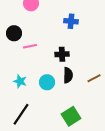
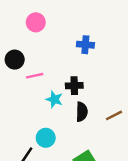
cyan star: (20, 81) -> (54, 99), moved
cyan circle: (47, 82) -> (46, 138), moved

